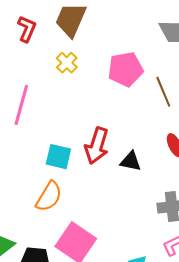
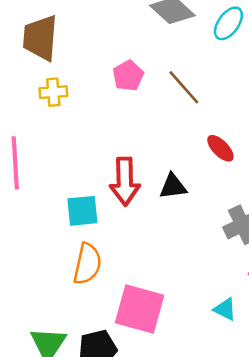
yellow cross: (67, 63) -> (53, 92), turned -30
pink pentagon: (125, 69) -> (128, 76), size x0.7

